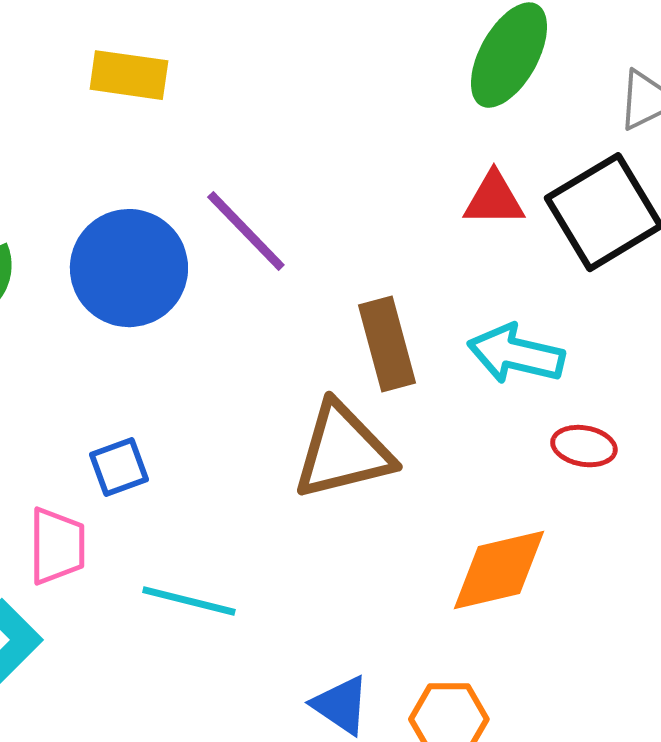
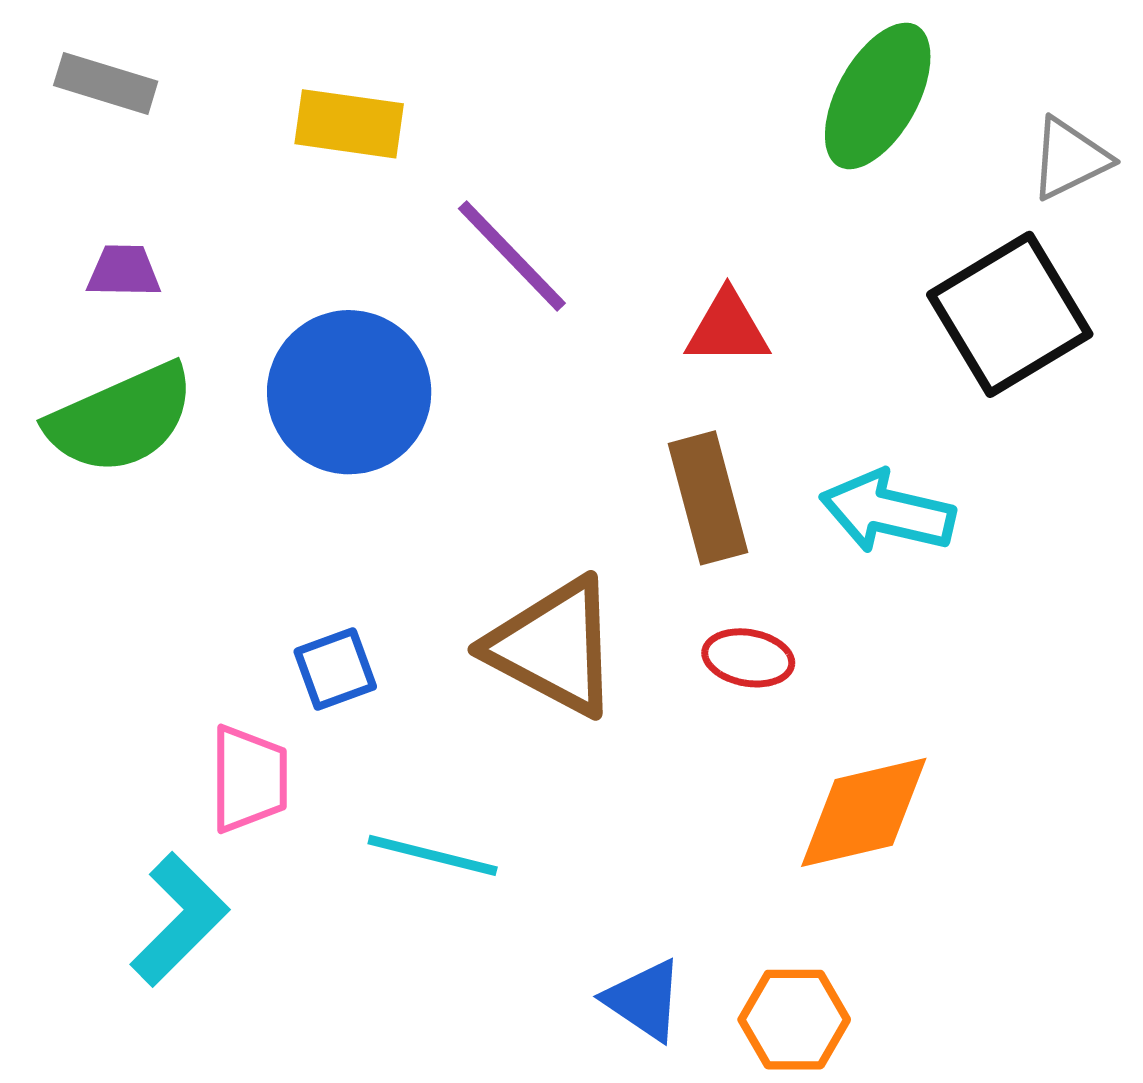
red triangle: (494, 199) -> (727, 328), moved
purple line: (246, 231) -> (512, 256), moved
red ellipse: (584, 446) -> (748, 658), moved
brown triangle: (343, 451) -> (554, 647), moved, turned 42

